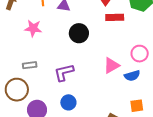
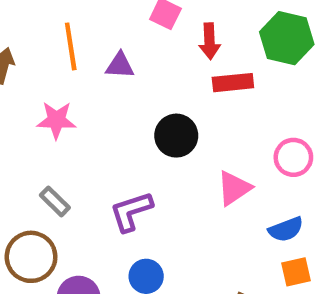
black circle: (79, 33) -> (176, 136), moved
gray rectangle: (30, 65) -> (55, 201), turned 56
blue semicircle: (132, 76) -> (286, 229), moved

